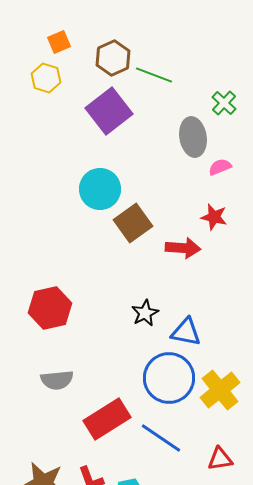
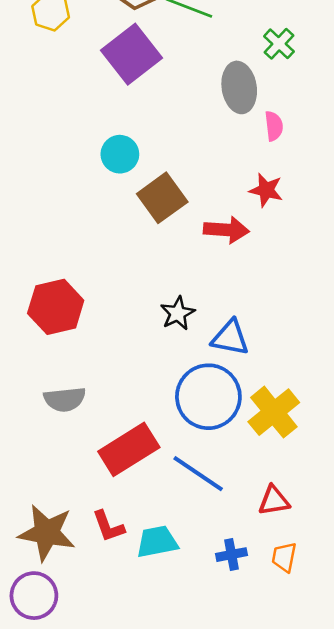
pink semicircle: (220, 167) -> (274, 126), turned 105
cyan circle: (100, 189) -> (120, 154), size x0.7

